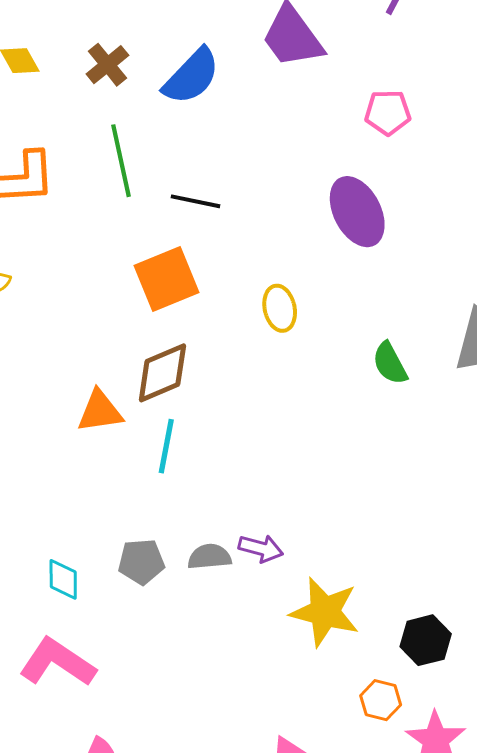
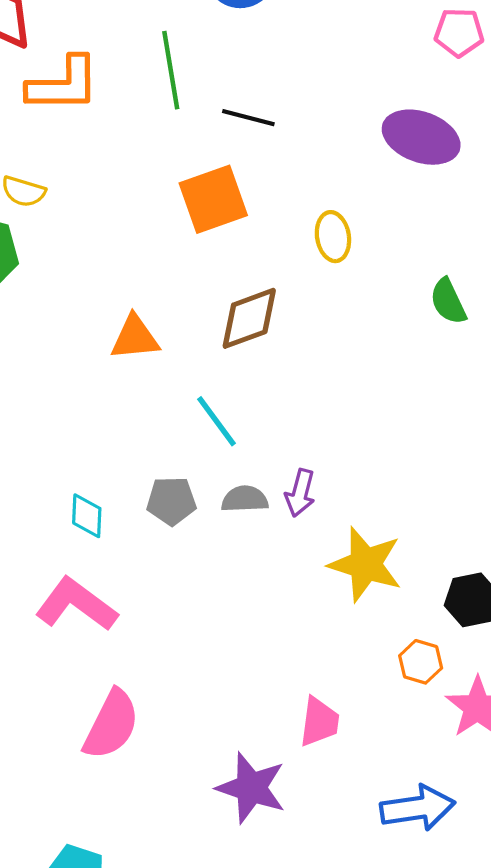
purple ellipse: (357, 212) -> (421, 137), turned -46
brown diamond: (162, 373) -> (249, 318), moved
cyan line: (166, 446) -> (217, 421), moved, turned -50
purple arrow: (261, 548) -> (300, 493), turned 87

